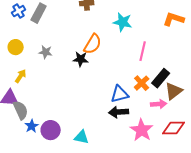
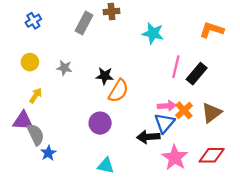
gray rectangle: (39, 13) -> (84, 23), moved
orange semicircle: (93, 44) -> (118, 91), moved
black rectangle: (161, 78) -> (197, 74), moved
orange cross: (142, 83) -> (184, 110), moved
blue triangle: (120, 94) -> (164, 123), moved, turned -36
pink arrow: (159, 104) -> (167, 106), moved
purple circle: (51, 130) -> (100, 123), moved

